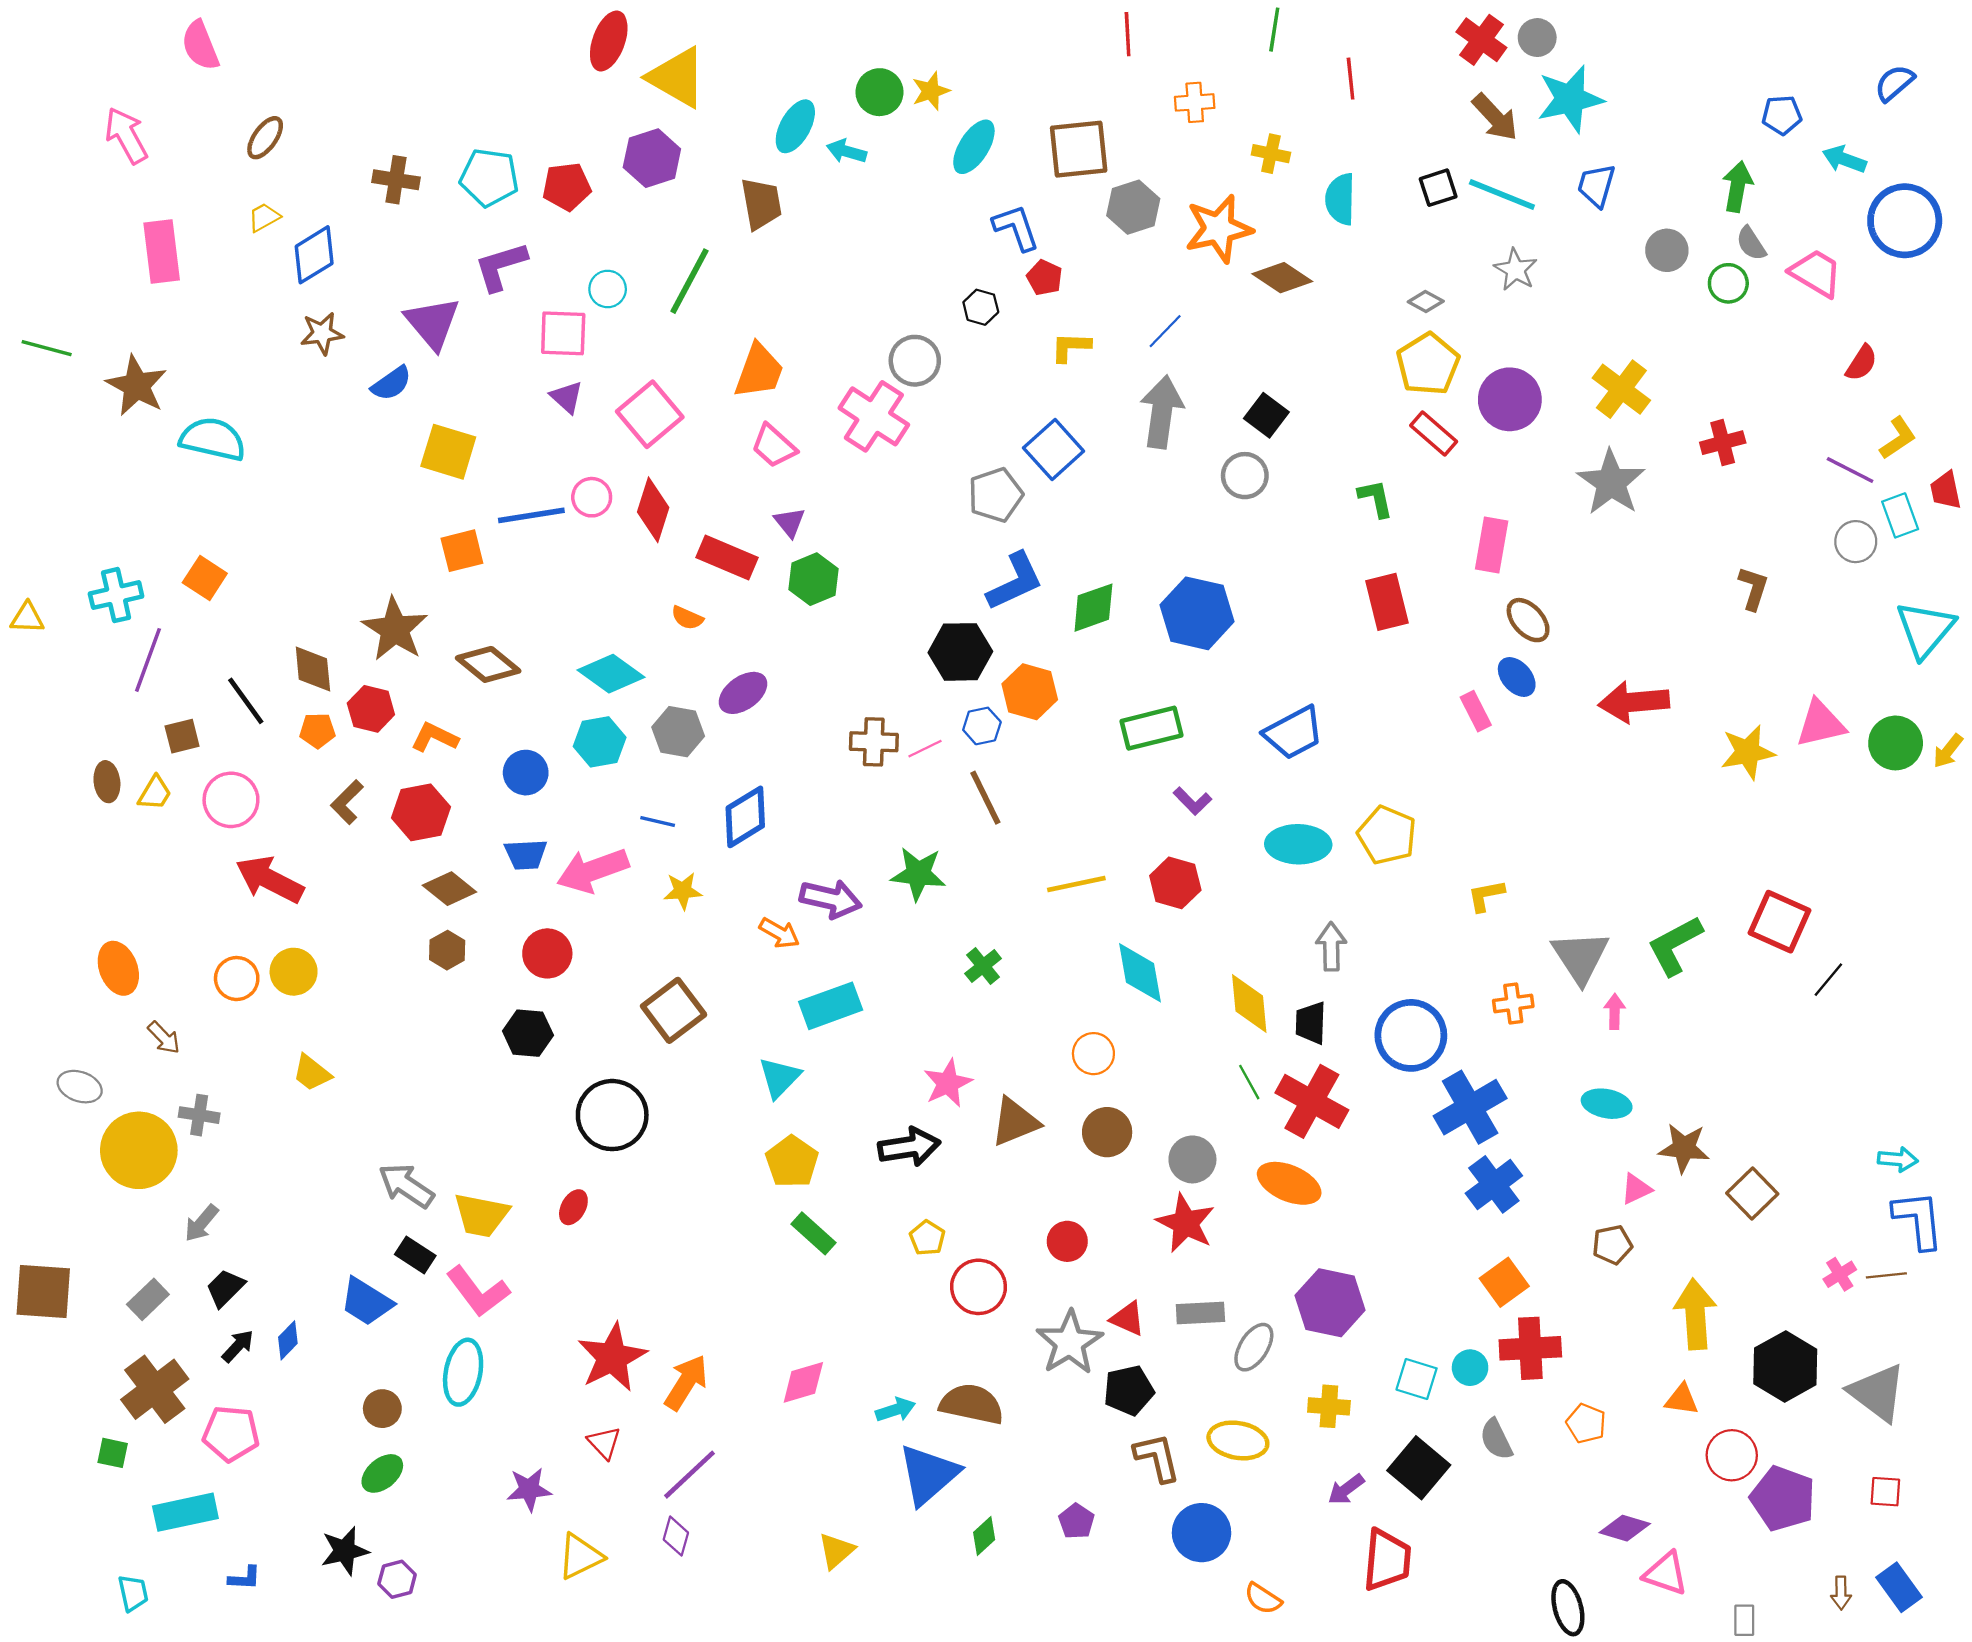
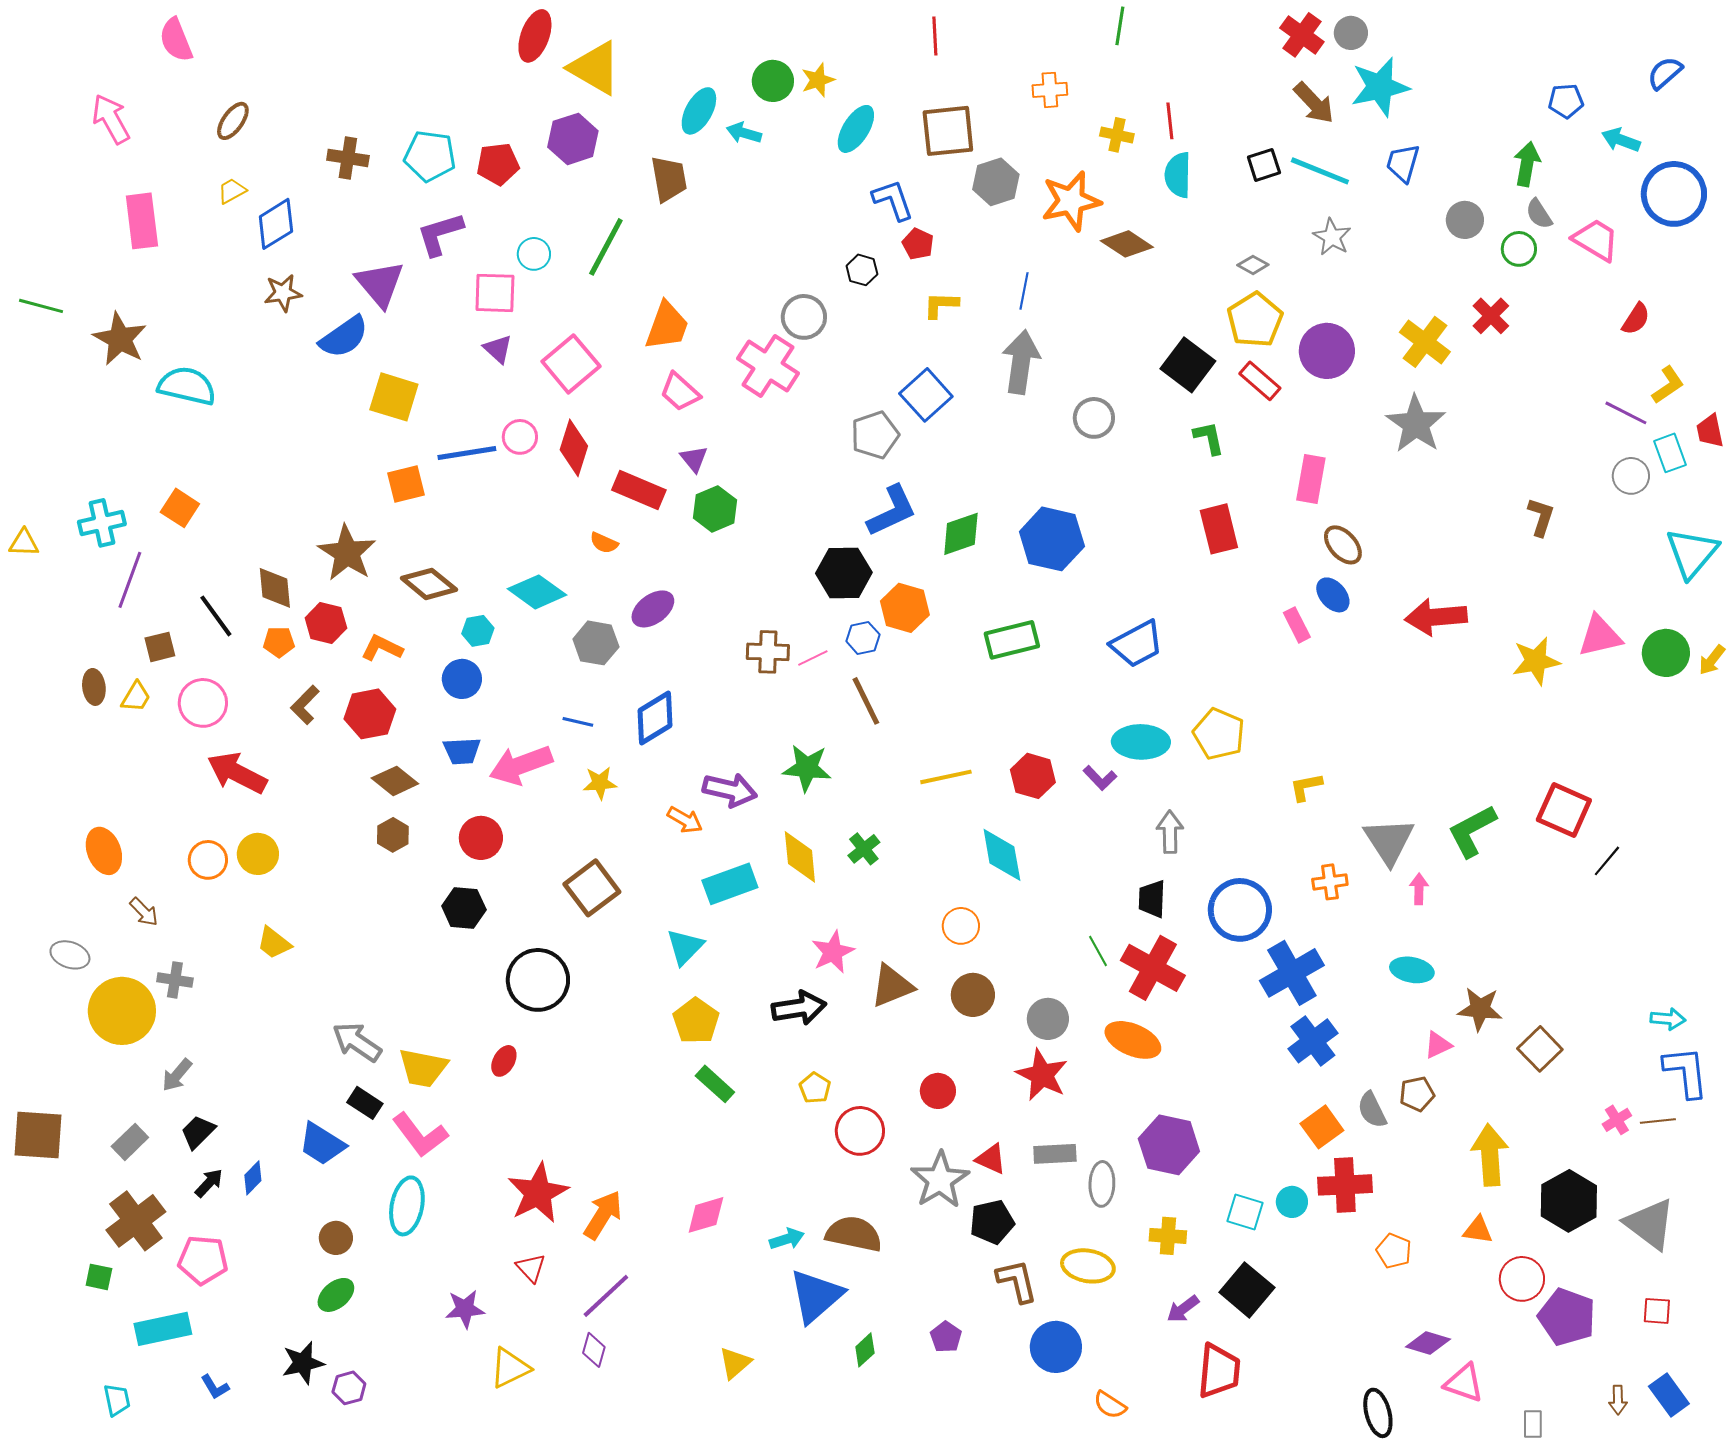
red line: (1128, 34) -> (935, 36), moved
red line: (1351, 79) -> (1170, 121), moved
blue line: (1165, 331) -> (1024, 291), turned -33
blue semicircle: (391, 383) -> (344, 337), size x1.4
black square: (1266, 415) -> (1188, 365), moved, size x1.4
red cross: (1723, 443) -> (1491, 316), moved, turned -30
cyan hexagon: (600, 742) -> (478, 631), moved, size x0.7
purple L-shape: (1192, 801) -> (1100, 778), moved
yellow diamond: (1249, 1004) -> (800, 857), moved
gray ellipse: (1254, 1347) -> (1102, 1184), turned -30
gray semicircle: (1496, 1439) -> (1372, 1110), moved
blue L-shape: (245, 1578) -> (215, 1387), turned 56

